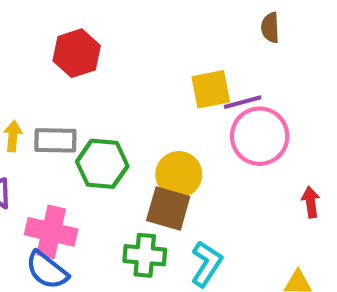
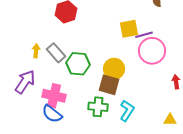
gray rectangle: (55, 140) -> (56, 53), turned 48

